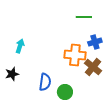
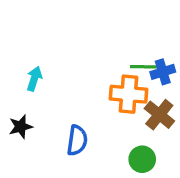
green line: (84, 17) -> (144, 67), moved
green circle: (65, 92) -> (142, 159), moved

